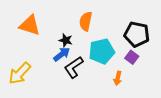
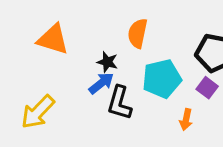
black L-shape: (74, 67) -> (119, 103), turned -40

